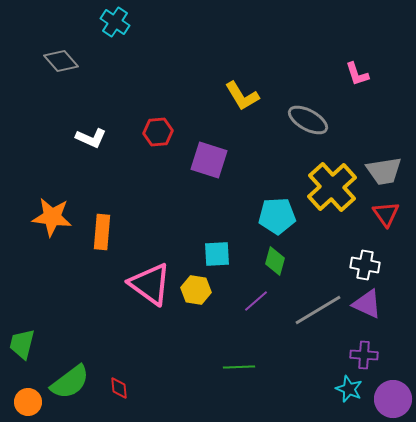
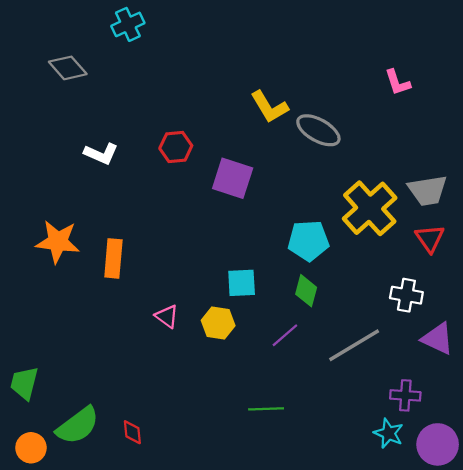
cyan cross: (115, 22) -> (128, 24), turned 32
gray ellipse: (308, 120) -> (318, 130), moved
pink triangle: (150, 284) -> (167, 316), size x0.5
purple triangle: (367, 304) -> (438, 339), moved

